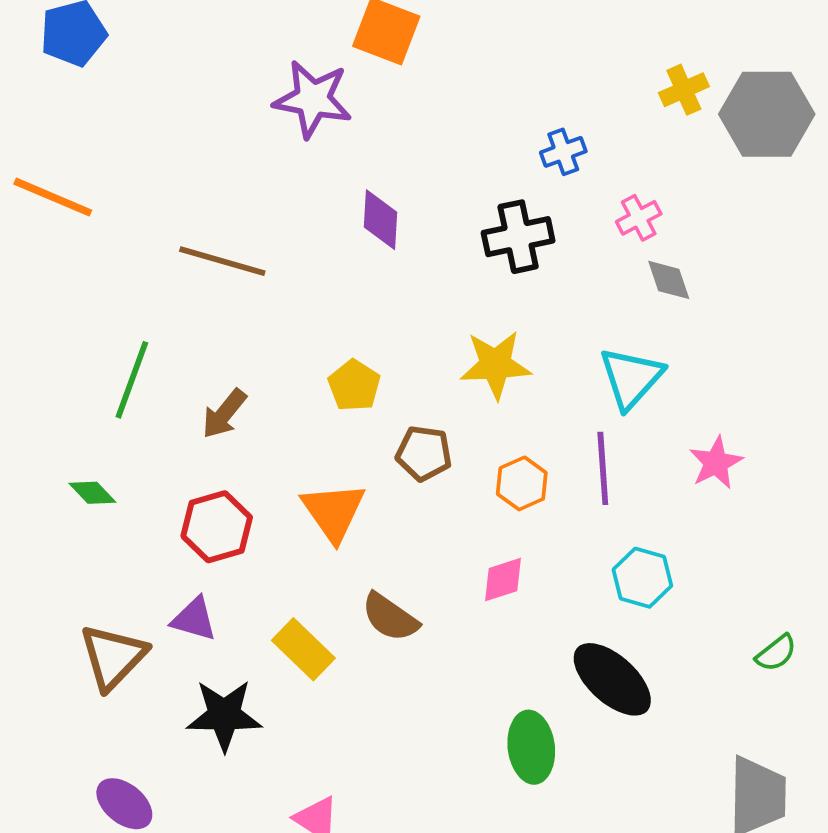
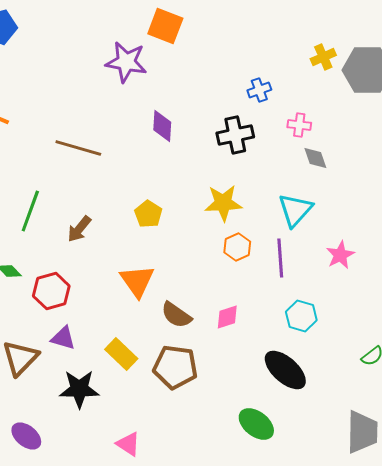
pink cross: (639, 218) -> (299, 125), turned 35
brown pentagon: (424, 453) -> (175, 367), moved, size x1.5
orange hexagon: (522, 483) -> (237, 247), moved
red hexagon: (217, 527) -> (51, 291), moved
brown semicircle: (390, 617) -> (176, 315), moved
green ellipse: (531, 747) -> (256, 424), moved, turned -45

